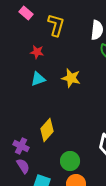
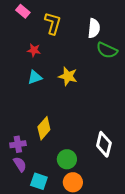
purple cross: (21, 146) -> (18, 144), turned -35

